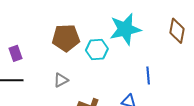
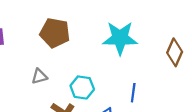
cyan hexagon: (97, 50) -> (82, 87), moved

